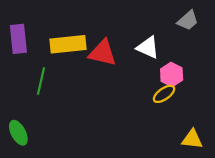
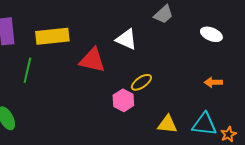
red triangle: (103, 53) -> (92, 60), moved
pink hexagon: (172, 74) -> (123, 100), moved

